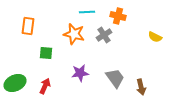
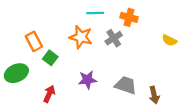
orange rectangle: (28, 26) -> (34, 41), moved, turned -36
green square: (46, 53) -> (50, 58), turned 32
gray trapezoid: (115, 78) -> (126, 85), turned -35
green ellipse: (15, 83) -> (16, 73), moved

